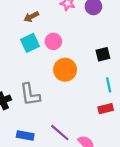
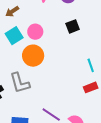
black square: (103, 54) -> (73, 26), moved
orange circle: (65, 70) -> (33, 56), moved

